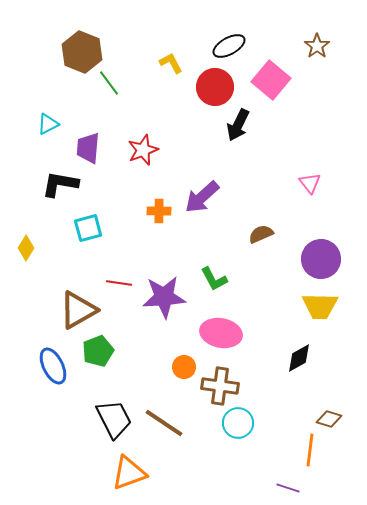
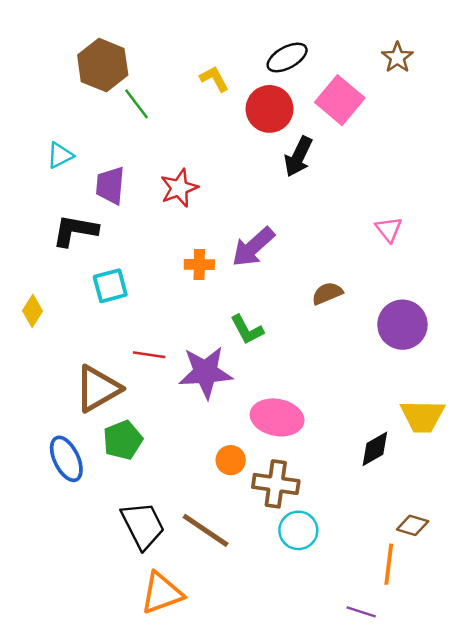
green L-shape: (214, 279) -> (247, 330), moved
yellow trapezoid: (320, 306) -> (423, 416), moved

